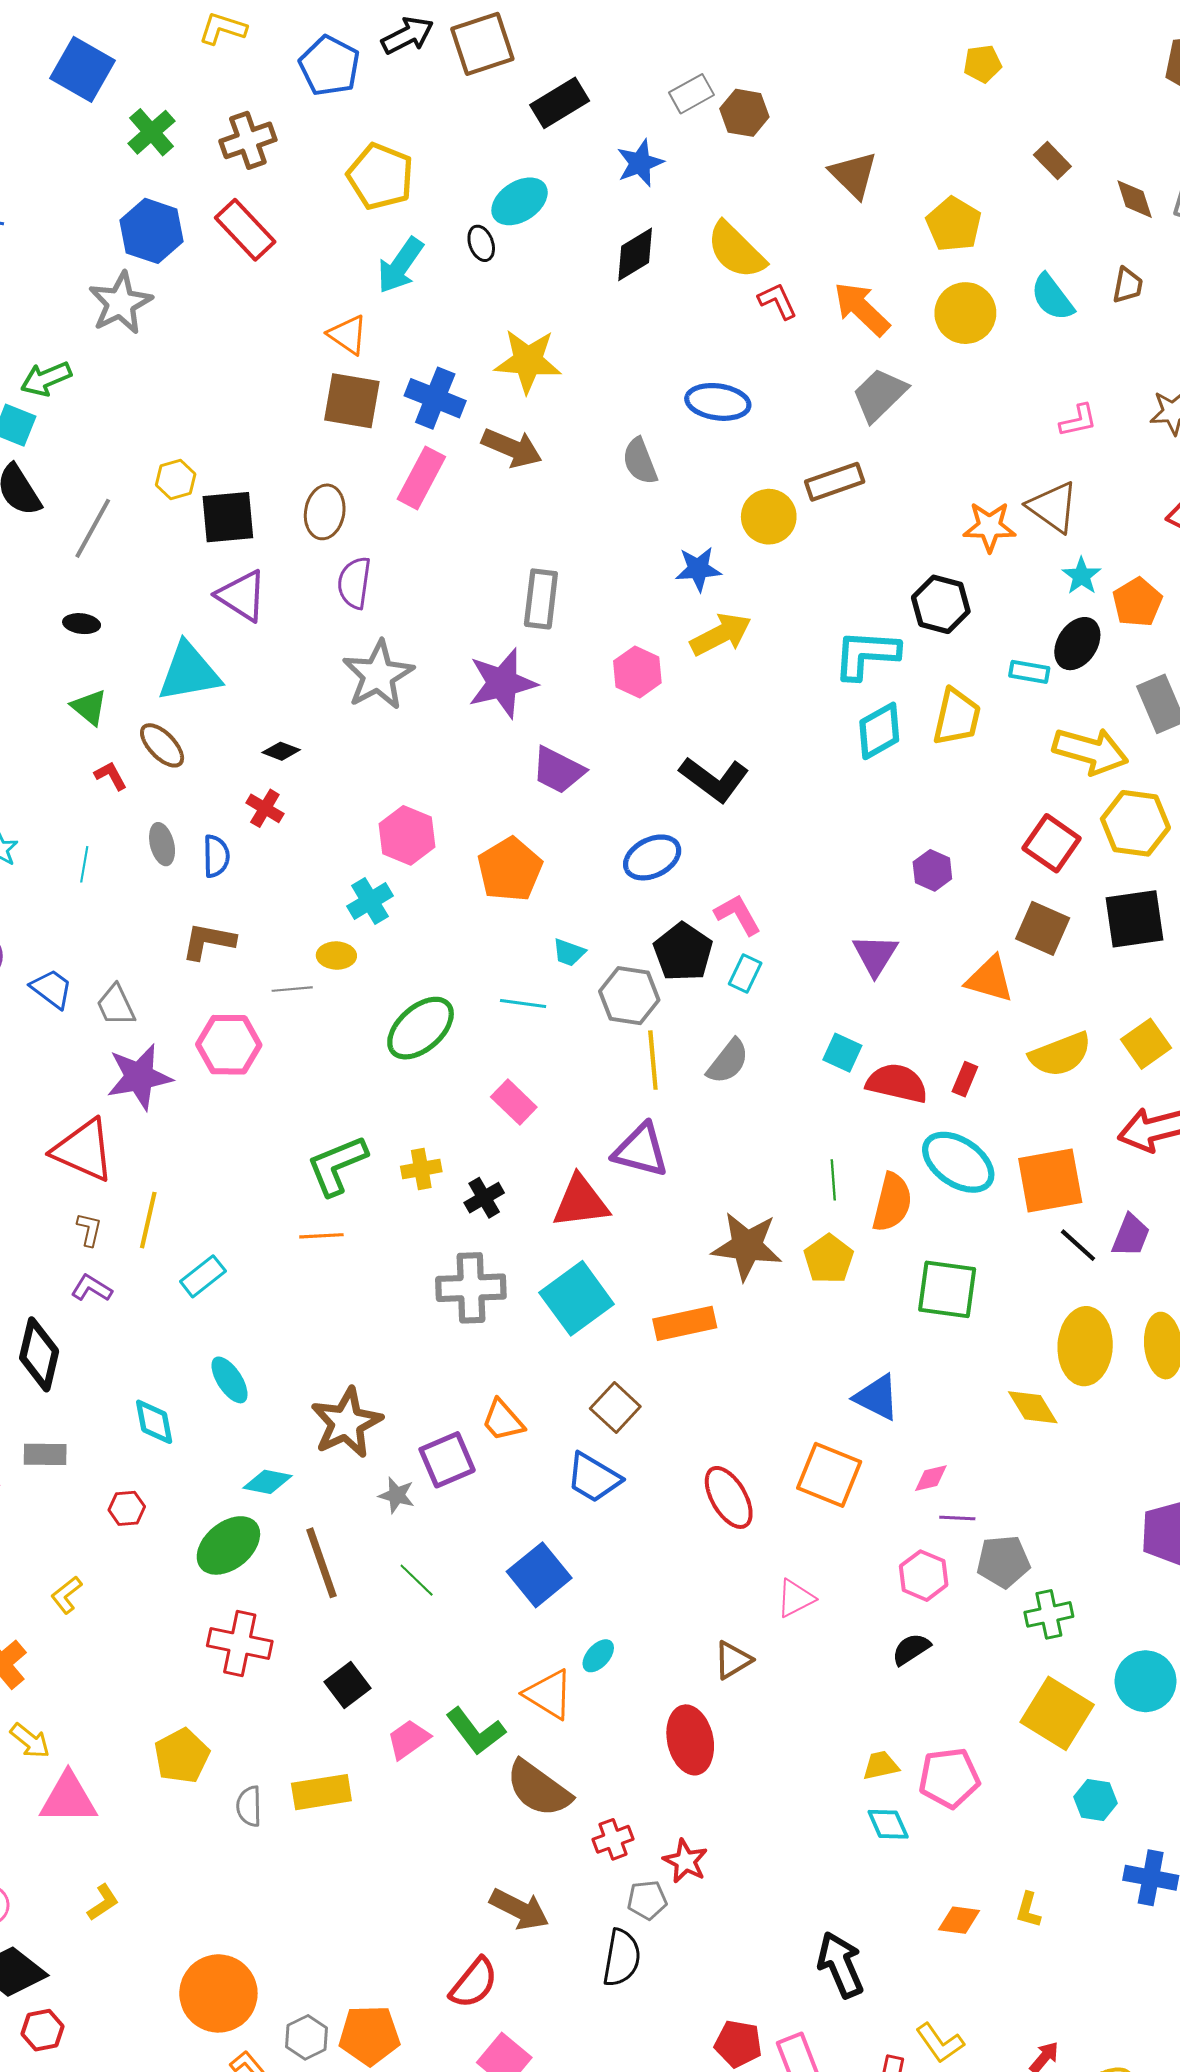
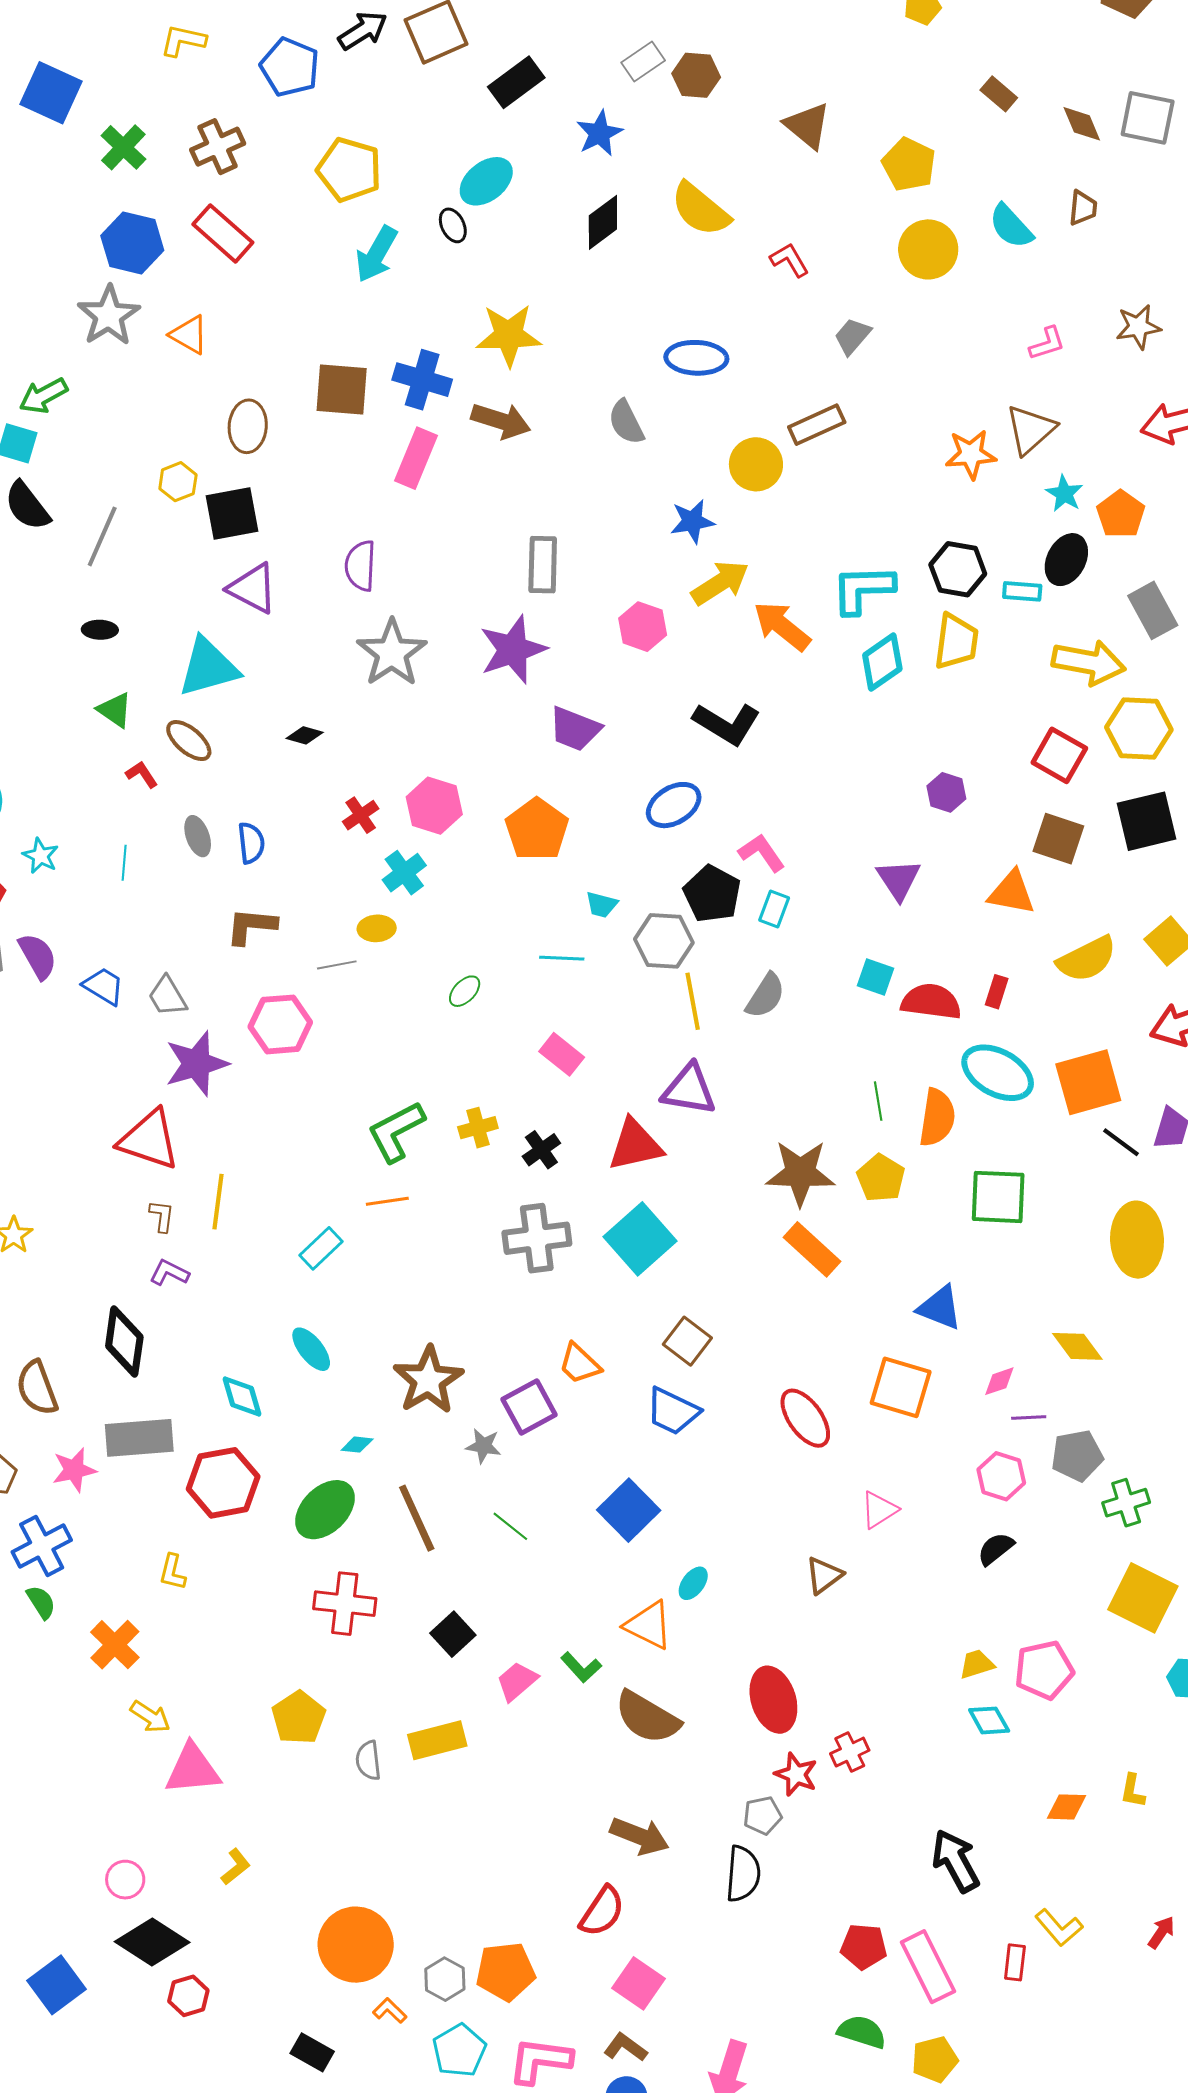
red L-shape: (778, 301) -> (790, 260), moved
orange arrow: (862, 309) -> (782, 626), moved
orange triangle: (348, 335) -> (189, 335), moved
gray trapezoid: (880, 395) -> (852, 336), size x0.7
brown triangle: (1053, 507) -> (1030, 430), turned 48
brown ellipse: (325, 512) -> (248, 426), moved
black hexagon: (941, 604) -> (958, 569), moved
red cross: (265, 808) -> (361, 815), moved, turned 30
green ellipse: (421, 1028) -> (465, 991), size x0.5
cyan rectangle: (203, 1276) -> (321, 1248), moved
orange rectangle: (685, 1323) -> (812, 1249), moved, turned 60
yellow diamond: (1033, 1407) -> (1077, 1346), moved
gray rectangle: (45, 1454) -> (139, 1438), size x1.6
cyan diamond: (267, 1482) -> (357, 1445), size x0.7
red hexagon: (127, 1508) -> (223, 1483), size x2.0
yellow L-shape: (66, 1595) -> (173, 1572), turned -33
green L-shape: (476, 1731) -> (581, 1667), size x0.7
red ellipse: (690, 1740) -> (773, 1700), moved
red cross: (613, 1839) -> (850, 1752), moved

